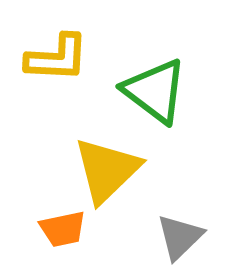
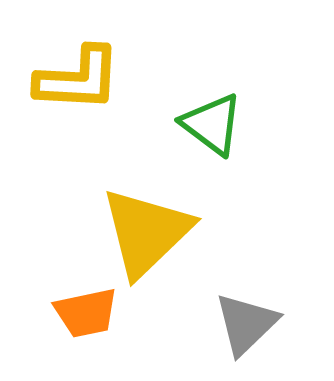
green triangle: (155, 91) -> (212, 124), size x0.7

